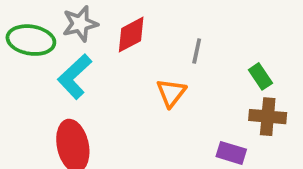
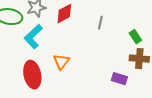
orange triangle: (171, 93) -> (61, 62), moved

